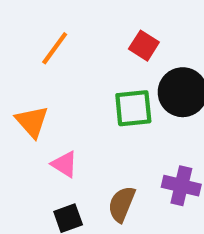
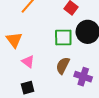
brown semicircle: (122, 204) -> (63, 66), moved

